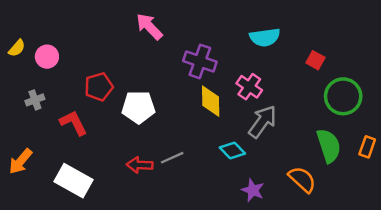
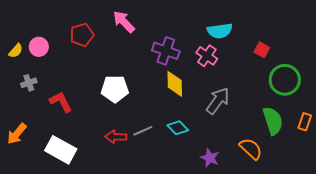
yellow semicircle: (17, 48) -> (16, 51), moved
red pentagon: (99, 87) -> (82, 35), moved
pink cross: (249, 87) -> (207, 56), moved
cyan diamond: (232, 150) -> (178, 128), moved

